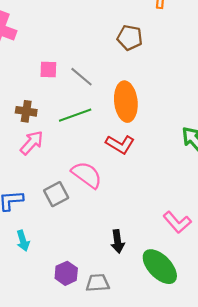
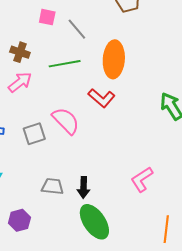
pink L-shape: (177, 222) -> (142, 179), turned 88
green ellipse: (160, 267) -> (94, 222), moved
purple hexagon: (66, 273) -> (19, 220), moved
gray trapezoid: (98, 283) -> (53, 186), moved

